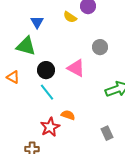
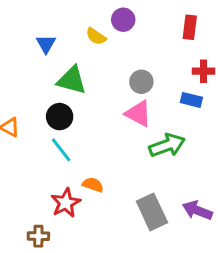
green triangle: (26, 46) -> (72, 80), moved
pink triangle: (76, 68) -> (138, 114), moved
gray rectangle: (107, 133) -> (152, 212), size x1.6

